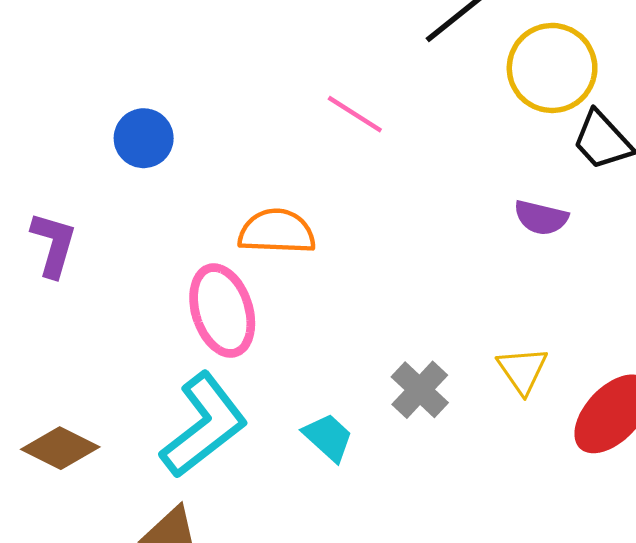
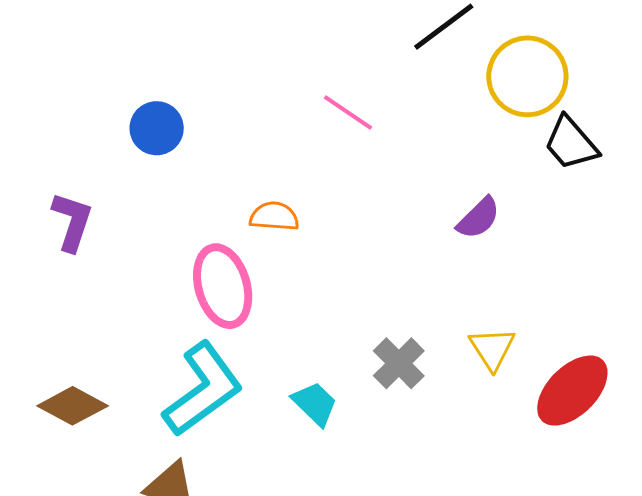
purple semicircle: (541, 218) -> (479, 218), moved, turned -60
orange semicircle: (277, 232) -> (274, 216), size x0.7

